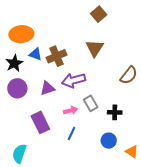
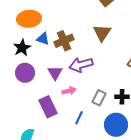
purple triangle: (47, 88) -> (55, 73), turned -42
gray rectangle: (91, 103) -> (99, 98), moved, turned 56
pink arrow: (71, 110) -> (69, 91), moved
blue circle: (109, 141) -> (116, 125), size x1.5

